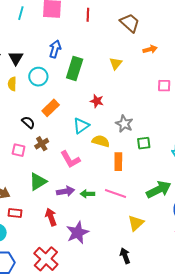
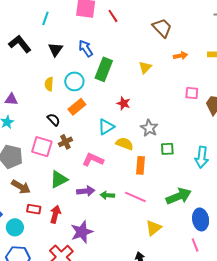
cyan line: (21, 13) -> (45, 18), moved
red line: (88, 15) -> (113, 16), moved, turned -40
blue arrow: (55, 49) -> (86, 48), turned -54
black triangle: (16, 58) -> (55, 49), moved
cyan circle: (38, 77) -> (74, 81), moved
yellow semicircle: (12, 84) -> (49, 84), moved
pink square: (19, 150) -> (42, 147), size x1.5
pink L-shape: (70, 159) -> (93, 160), turned 140
red arrow: (51, 217) -> (55, 214), moved, turned 30
purple star: (78, 233) -> (82, 232), moved

